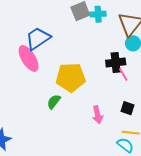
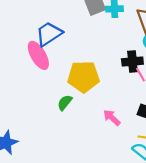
pink arrow: (98, 115) -> (112, 118), turned 144

